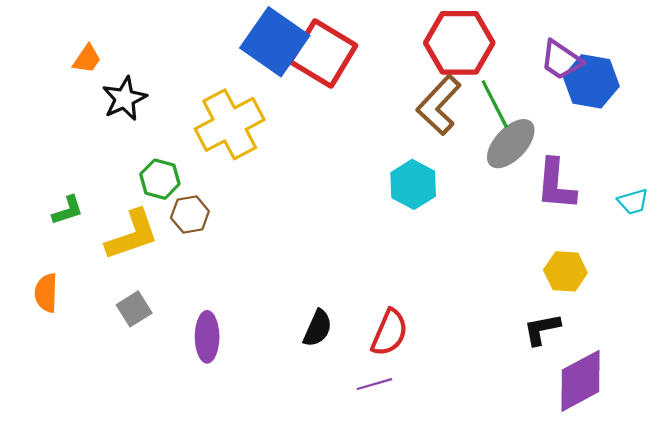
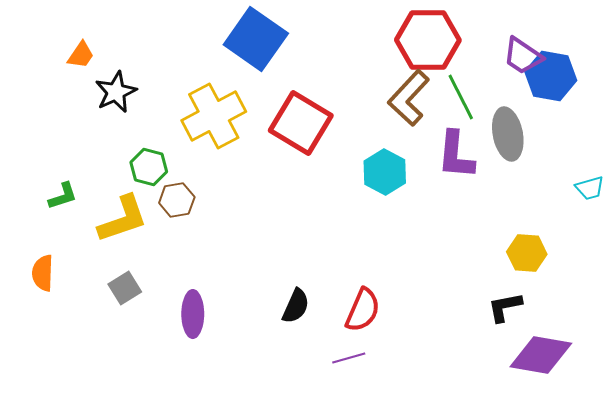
red square: (323, 54) -> (301, 123), moved
gray ellipse: (511, 144) -> (508, 134), moved, turned -54
purple L-shape: (556, 184) -> (456, 155), moved
purple diamond: (580, 381) -> (541, 355), turned 38

